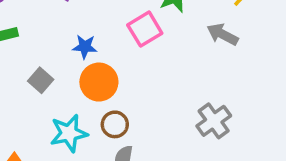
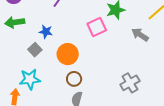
blue star: (85, 47) -> (46, 32), moved
cyan star: (69, 133) -> (30, 79), moved

